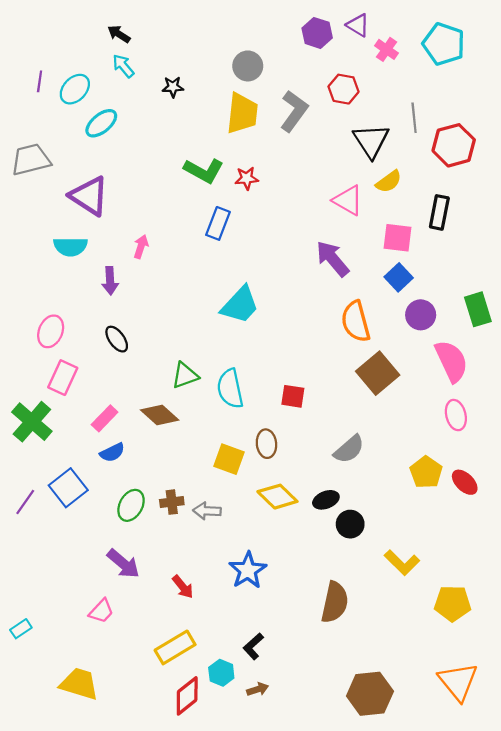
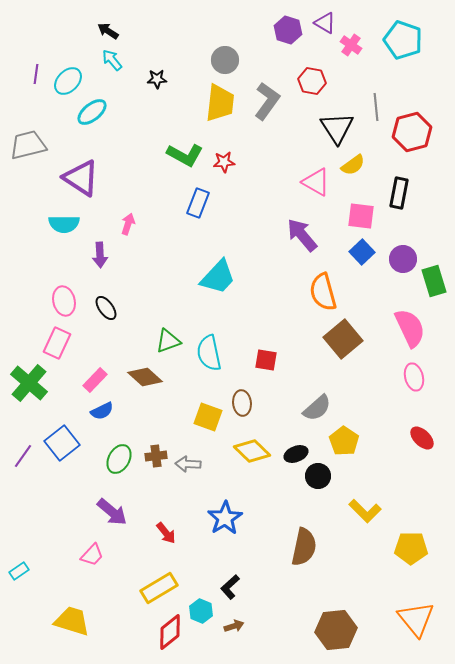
purple circle: (421, 315) -> (403, 259), moved
pink ellipse: (51, 331) -> (64, 301), moved, turned -36
yellow pentagon: (426, 472) -> (344, 441), moved

